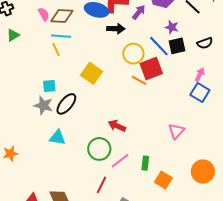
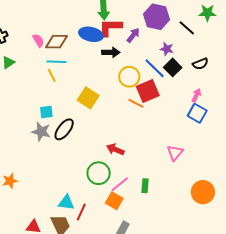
black square: (177, 46) -> (173, 67), turned -30
cyan triangle: (57, 138) -> (66, 203), moved
orange square: (163, 180) -> (114, 201), moved
red line: (102, 185) -> (81, 212), moved

